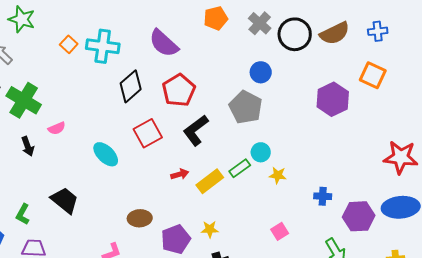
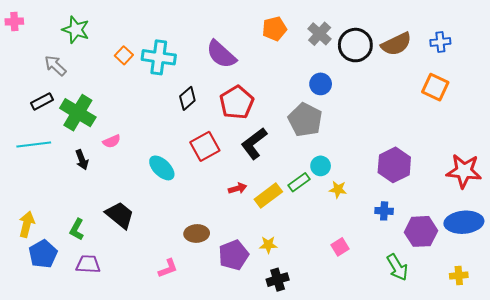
black diamond: (131, 86) -> (187, 98), size x0.7
purple hexagon: (333, 99) -> (394, 165), moved

